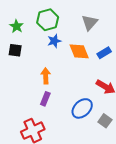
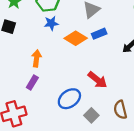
orange diamond: (79, 51) -> (76, 38), turned -45
blue rectangle: (104, 53) -> (99, 34), moved

